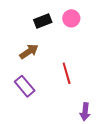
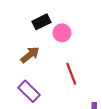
pink circle: (71, 18) -> (62, 33), moved

